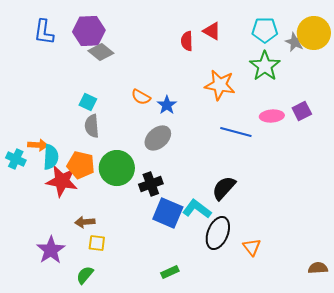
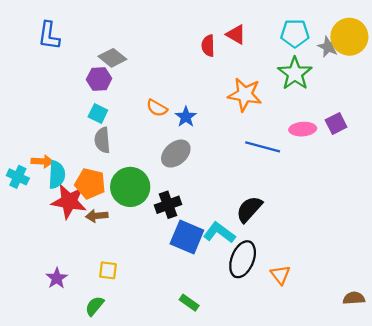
purple hexagon: (89, 31) -> (99, 79), moved, size x0.7
brown arrow: (85, 222) -> (97, 216), moved
purple star: (51, 250) -> (57, 278), size x0.7
green rectangle: (170, 272) -> (189, 303), turned 60

